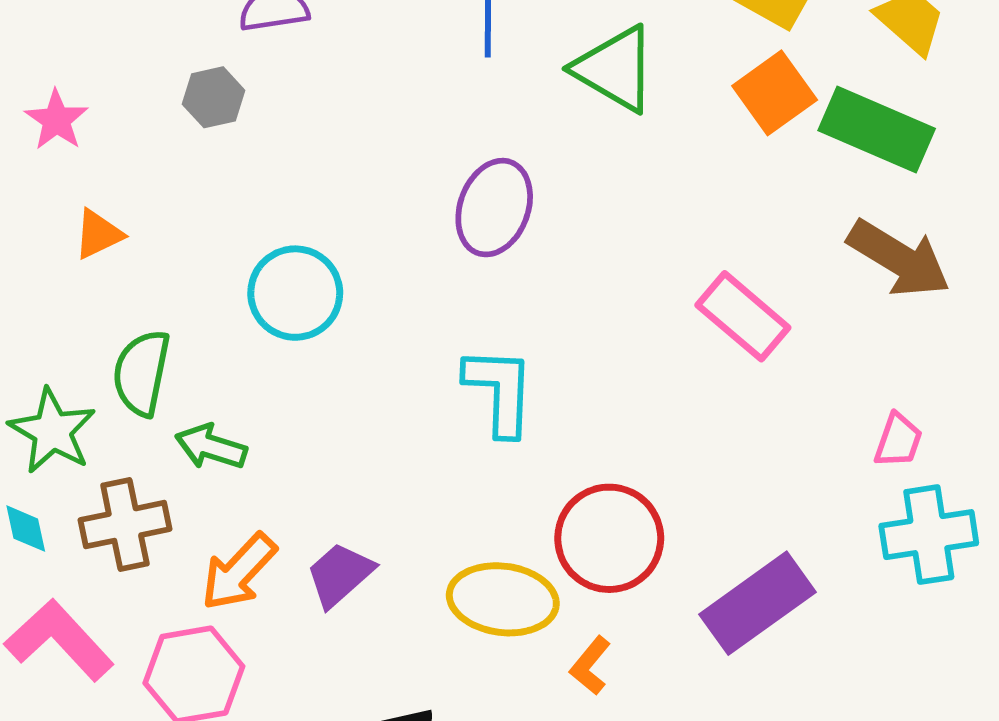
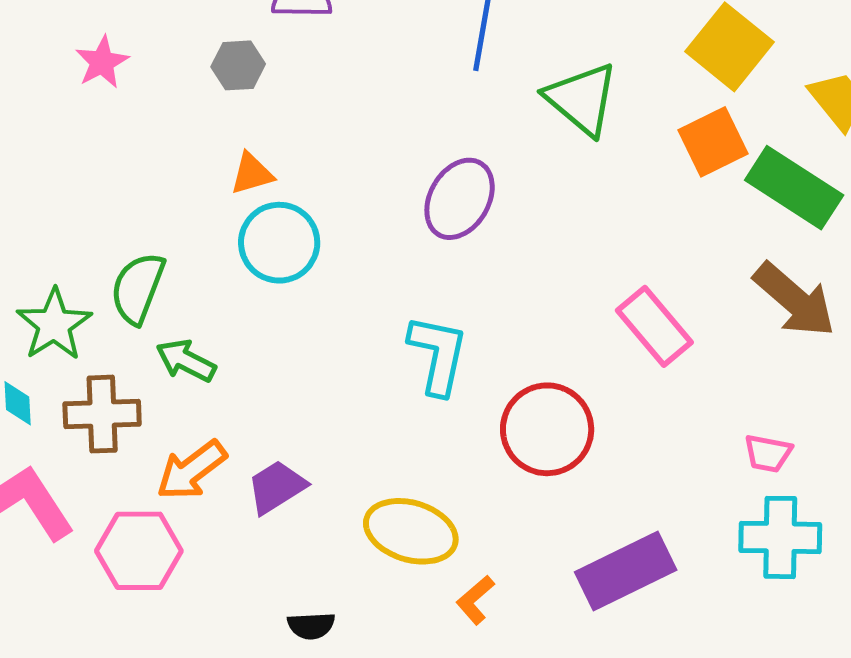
orange triangle: (98, 234) -> (252, 174), moved
pink trapezoid: (898, 440) -> (768, 453), turned 72
red circle: (609, 538) -> (547, 429), moved

